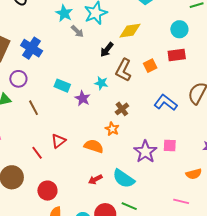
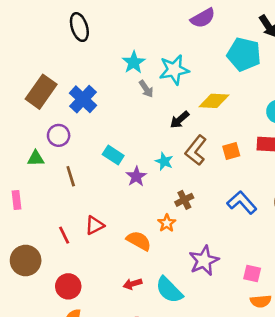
pink square: (170, 146) -> (252, 274), moved

